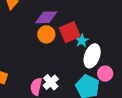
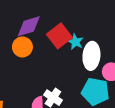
orange circle: (46, 34) -> (22, 47), moved

